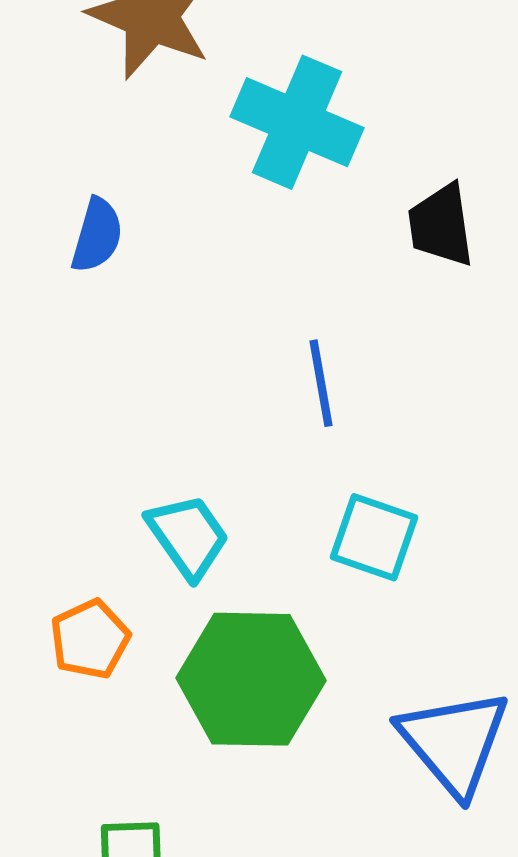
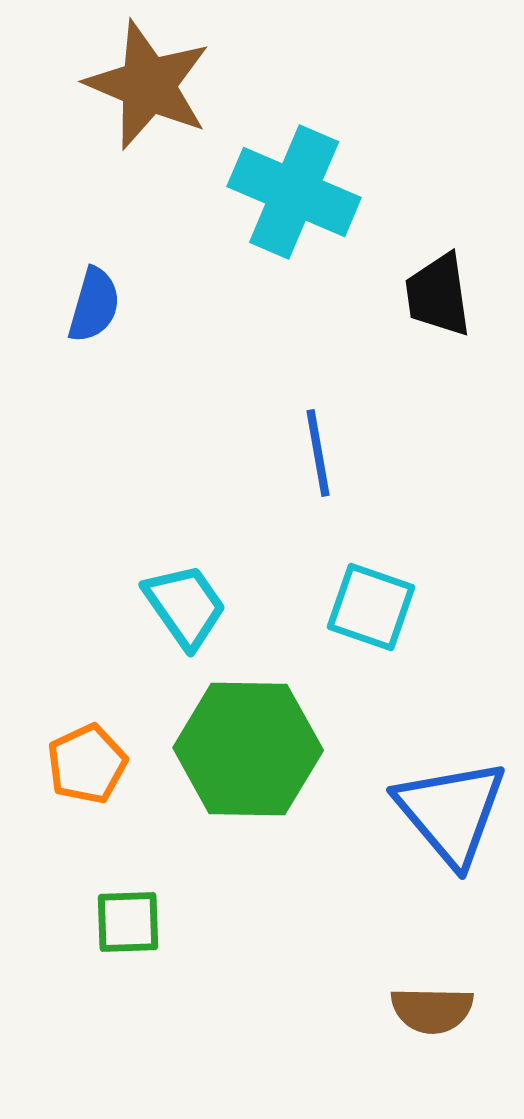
orange pentagon: (90, 639) -> (87, 764), moved

